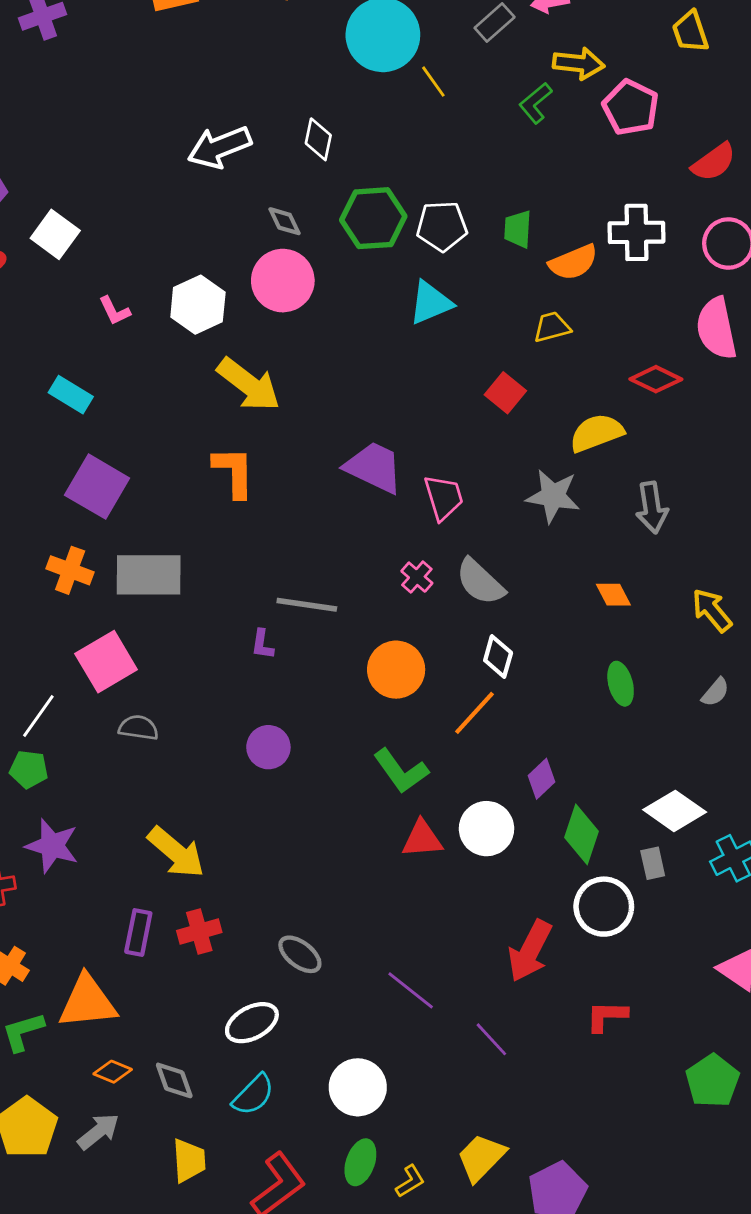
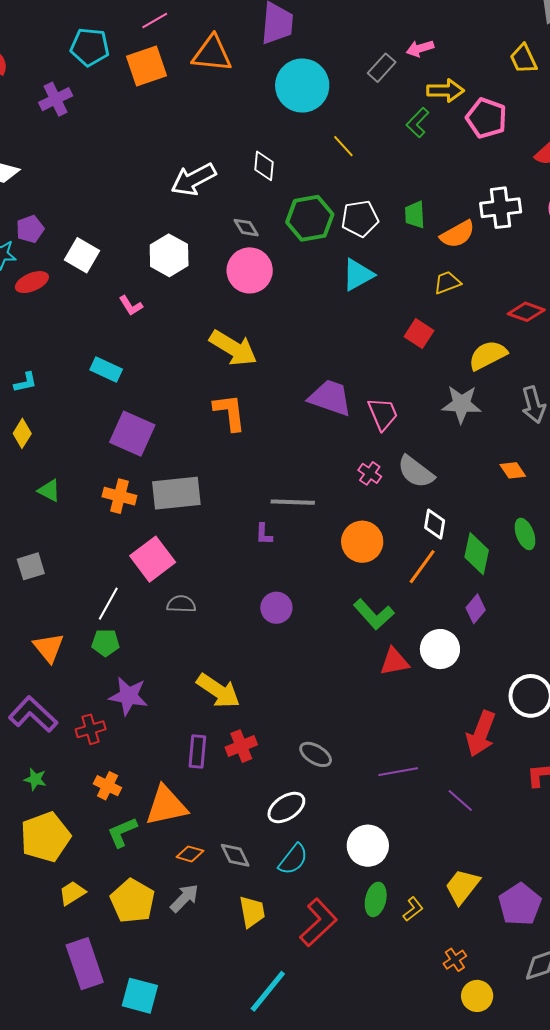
yellow line: (433, 82) -> (343, 146), moved
white hexagon: (198, 305) -> (169, 255), moved
green diamond: (582, 834) -> (477, 554), moved
purple line: (411, 990) -> (398, 772), turned -42

